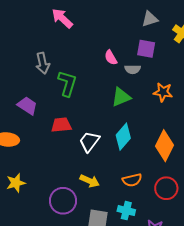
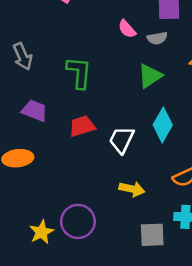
gray arrow: (43, 63) -> (23, 56), moved
yellow star: (16, 183) -> (42, 232), moved
purple circle: (63, 201) -> (78, 221), moved

